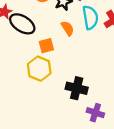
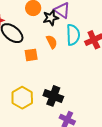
yellow hexagon: (39, 69) -> (22, 98), moved

